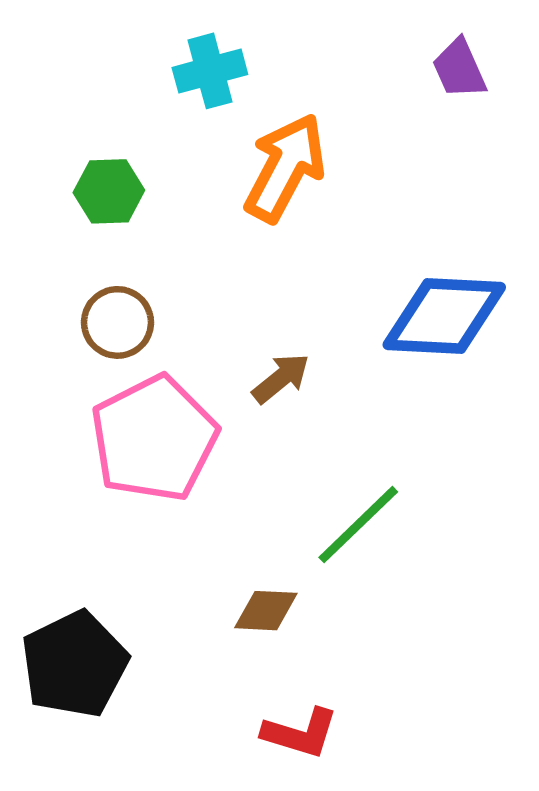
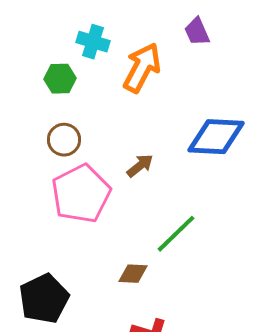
purple trapezoid: (459, 69) -> (197, 32), moved
cyan cross: (210, 71) -> (93, 42), moved, turned 32

